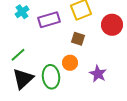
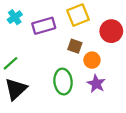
orange circle: (70, 63) -> (92, 60), moved
green ellipse: (51, 77) -> (63, 82), moved

